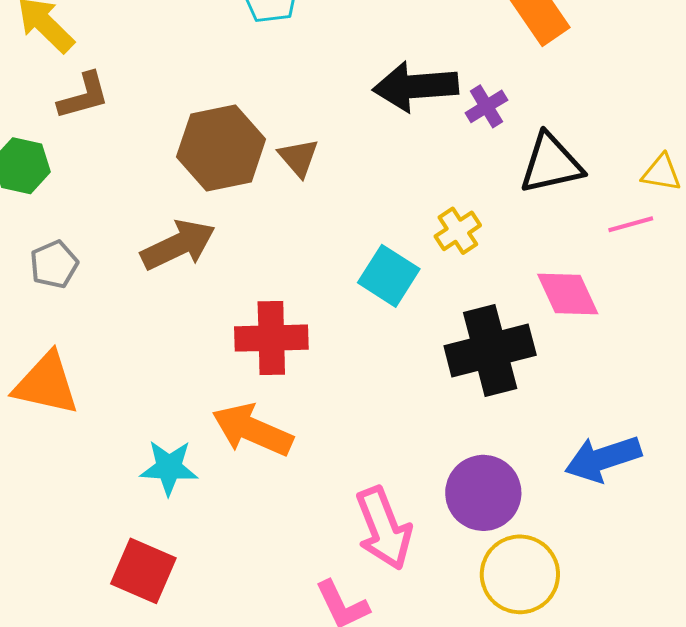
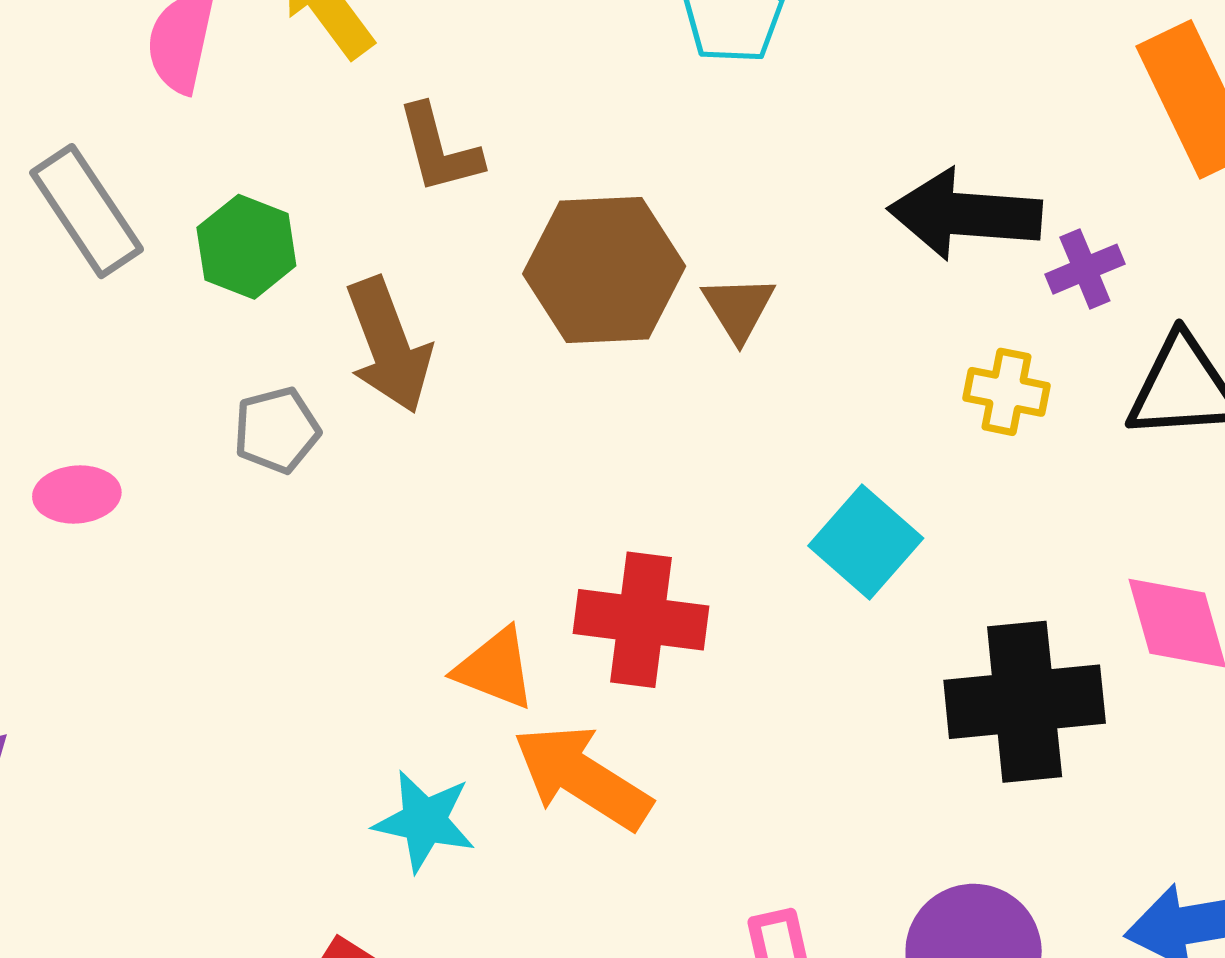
brown L-shape: (84, 96) -> (439, 149), moved, turned 82
yellow cross: (458, 231) -> (1007, 392), moved, turned 36
brown arrow: (178, 245) -> (389, 345), moved, turned 86
orange triangle: (46, 384) -> (495, 669), moved, size x0.7

